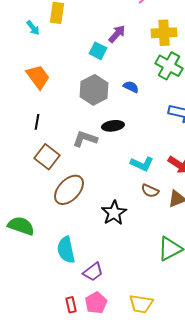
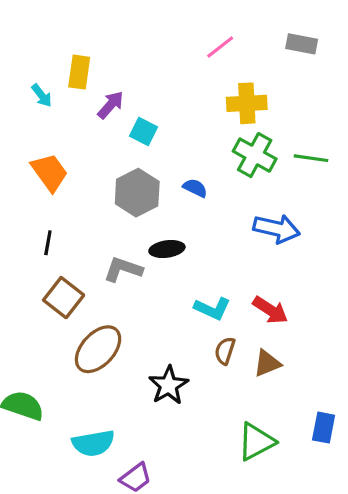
purple arrow: (117, 34) -> (111, 105), moved
brown semicircle: (150, 191) -> (225, 351), turned 84
cyan semicircle: (66, 250) -> (93, 443), turned -88

